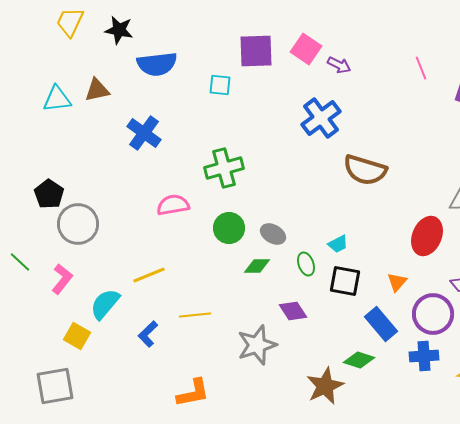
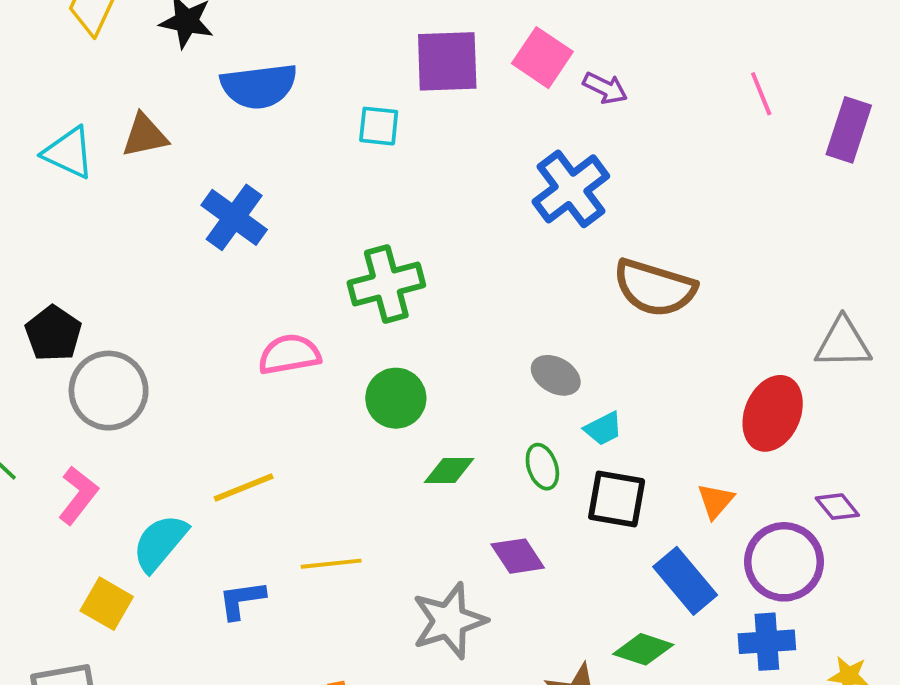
cyan triangle: (57, 99) -> (69, 153), turned 32
gray ellipse: (273, 234) -> (556, 375), moved
blue L-shape: (148, 334) -> (242, 600), turned 36

